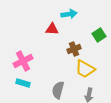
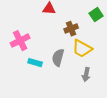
cyan rectangle: (23, 83) -> (35, 63), moved
gray semicircle: (58, 90) -> (58, 58), moved

